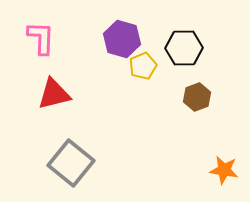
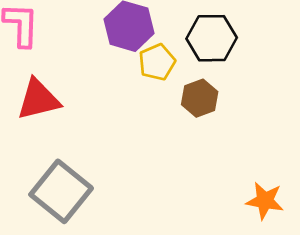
brown hexagon: (197, 97) -> (200, 98), moved

